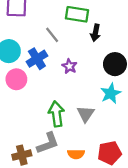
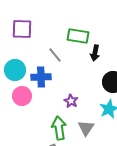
blue cross: (37, 59) -> (41, 77), turned 30
purple star: (69, 66) -> (71, 101), moved

